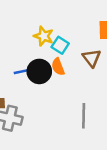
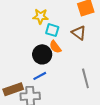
yellow star: (44, 36) -> (40, 16), moved
blue line: (23, 71) -> (40, 76), moved

